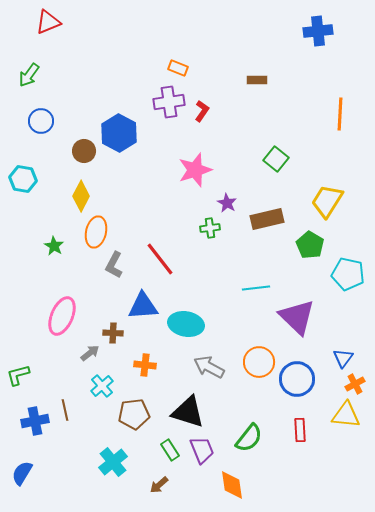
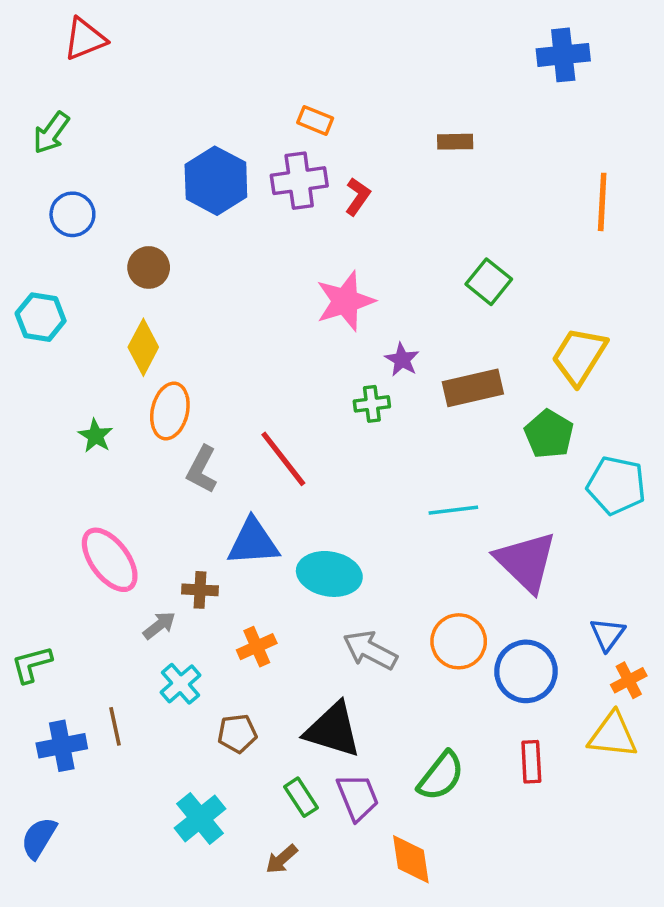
blue hexagon: (119, 133) -> (216, 181), moved
pink ellipse: (62, 316) -> (110, 560), turned -60
orange cross: (145, 365) -> (257, 647), turned -30
brown pentagon: (134, 414) -> (237, 733), size x0.7

